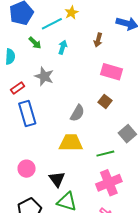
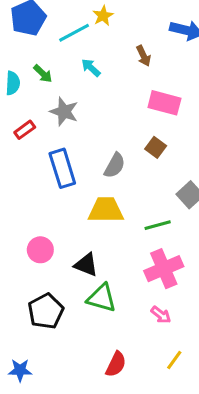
brown arrow: (98, 40) -> (144, 56), turned -40
green arrow: (35, 43) -> (43, 74), moved
cyan arrow: (63, 47) -> (91, 68), turned -64
blue rectangle: (27, 114) -> (62, 168), moved
black triangle: (57, 179) -> (86, 265), turned -30

